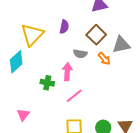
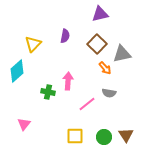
yellow triangle: (32, 35) -> (33, 44), size x0.7
gray semicircle: (80, 54) -> (109, 93), moved
pink line: (74, 96) -> (87, 104), moved

